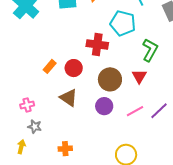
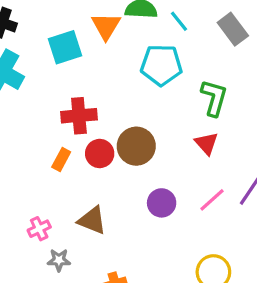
red cross: (97, 45) -> (79, 116), moved
brown circle: (110, 79) -> (136, 146), moved
brown triangle: (69, 98) -> (92, 220), moved

